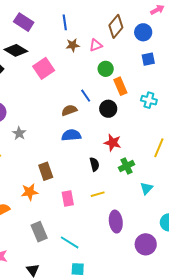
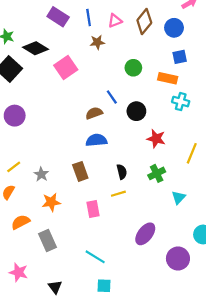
purple rectangle: (24, 22) -> (58, 17), moved
pink triangle: (96, 45) -> (115, 21), moved
orange rectangle: (120, 86) -> (168, 78), moved, turned -54
gray star: (19, 133) -> (41, 174), moved
red star: (113, 143) -> (156, 139), moved
brown rectangle: (46, 171) -> (80, 171), moved
yellow line: (98, 194) -> (118, 194), moved
purple ellipse: (116, 222) -> (145, 234), turned 45
gray rectangle: (39, 232) -> (48, 240), moved

